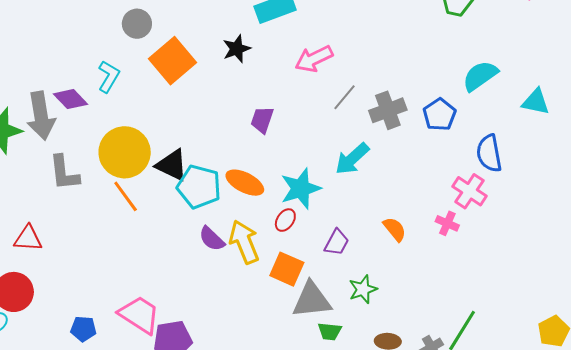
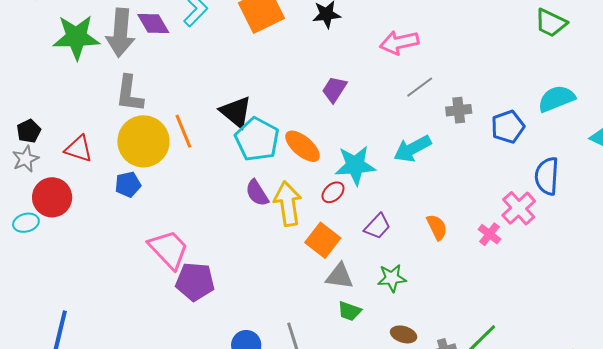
gray cross: (388, 110) -> (459, 110), size x0.7
yellow circle: (125, 152) -> (143, 141), moved
gray triangle: (312, 300) -> (340, 276), size x0.7
blue pentagon: (83, 329) -> (128, 185), moved, turned -30

